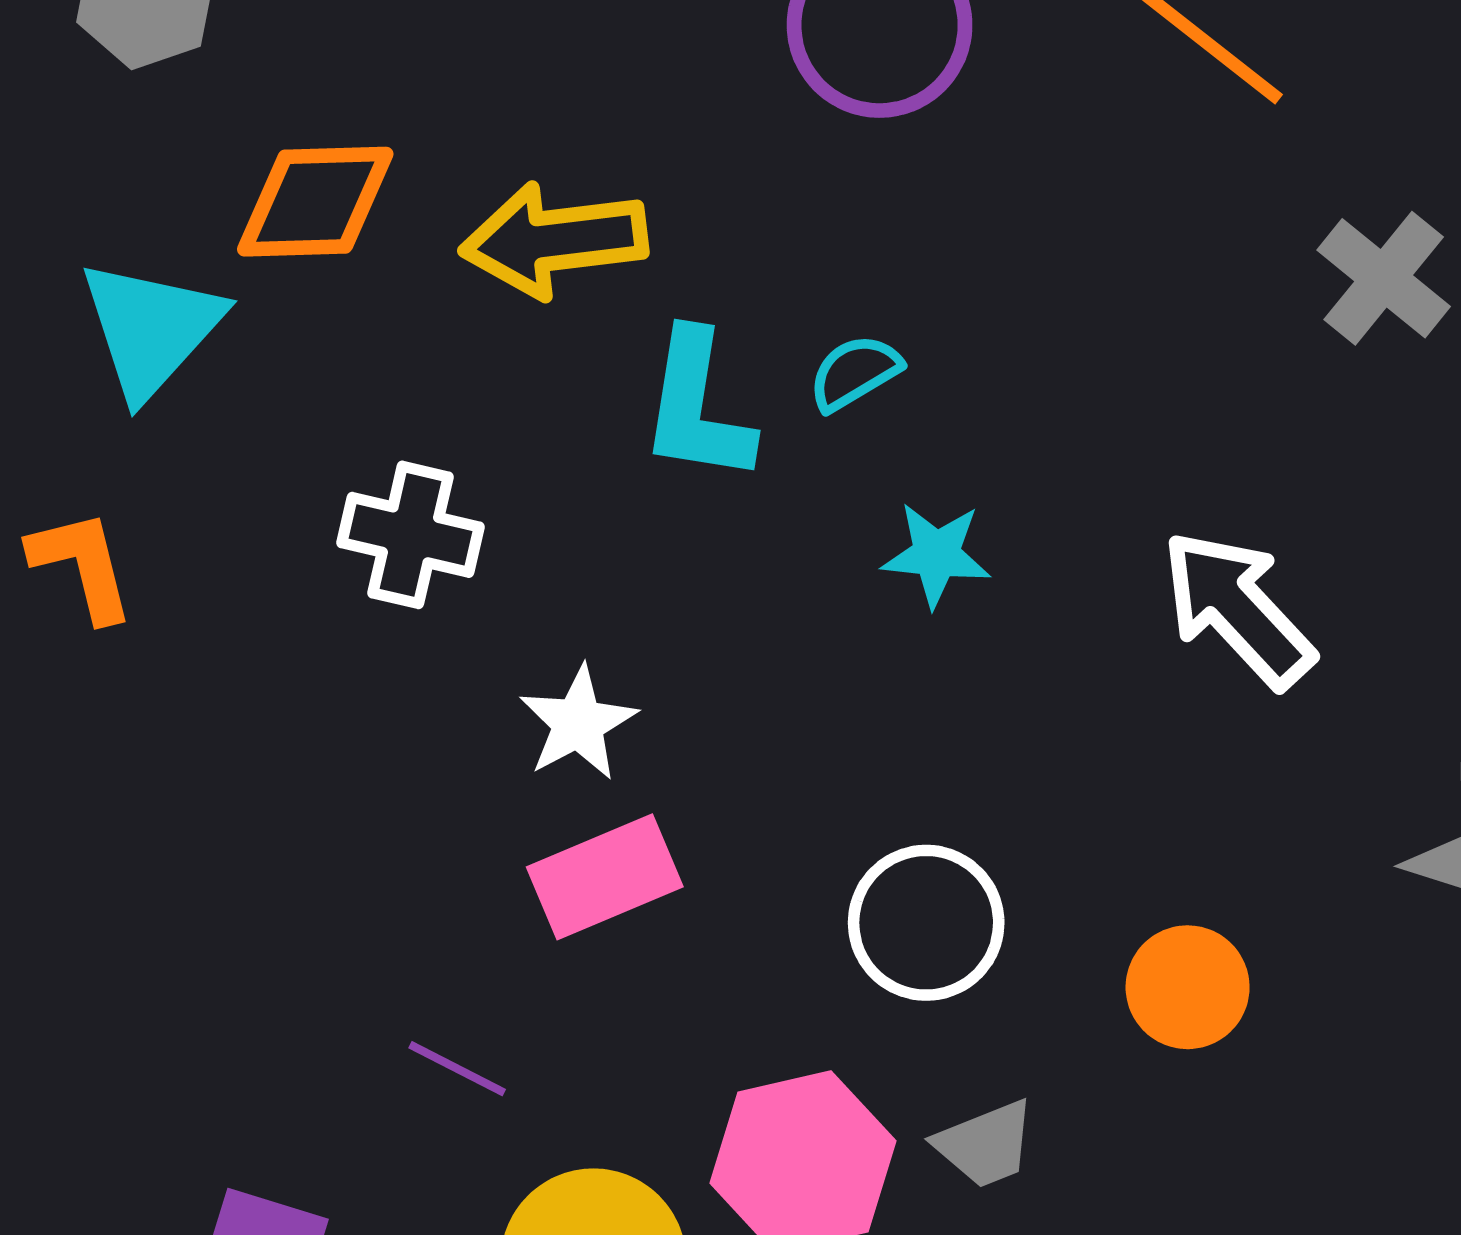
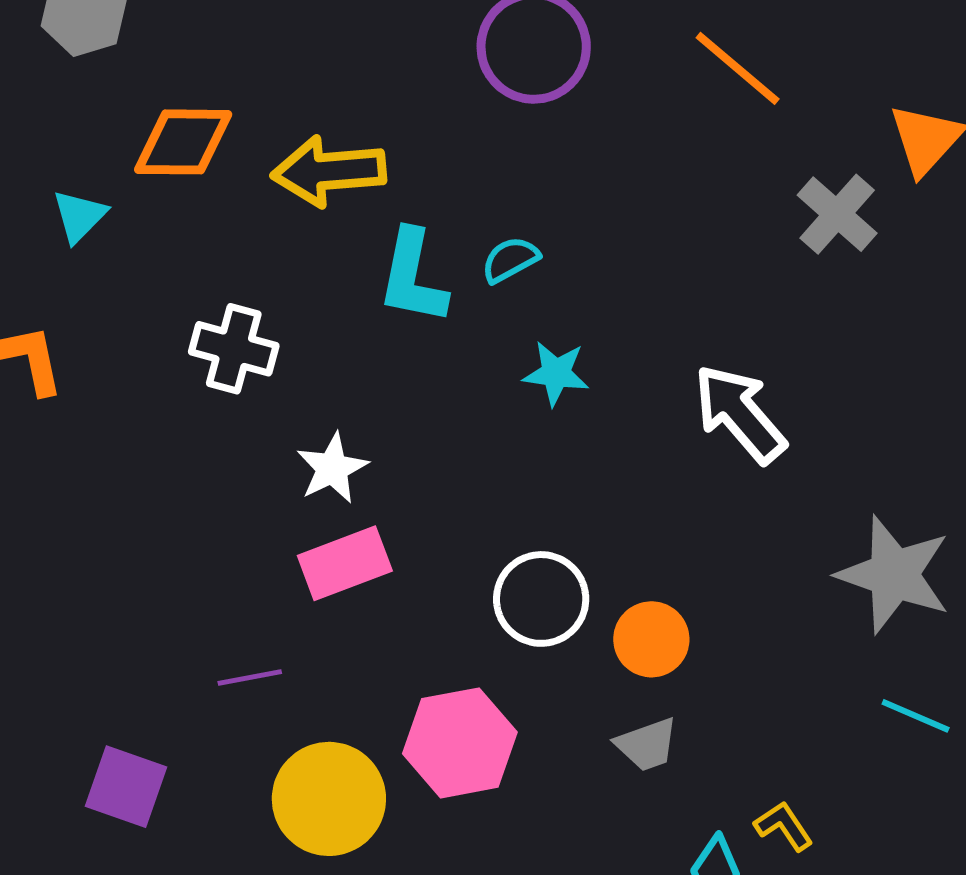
cyan triangle: (151, 329) -> (79, 216), size x0.6
orange circle: (1188, 987) -> (651, 639), moved
purple line: (457, 1069) -> (250, 677), turned -40
gray trapezoid: (985, 1144) -> (647, 744), moved

